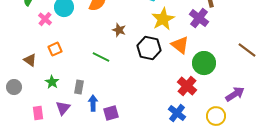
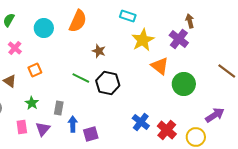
pink cross: (45, 19) -> (15, 48), moved
black hexagon: (149, 48) -> (108, 83), moved
red cross: (187, 86) -> (167, 130), moved
pink rectangle: (38, 113) -> (22, 127), moved
blue cross: (177, 113) -> (141, 122), moved

